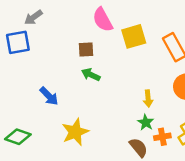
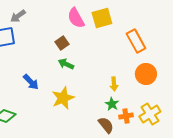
yellow square: (134, 36) -> (102, 18), moved
brown square: (86, 50) -> (62, 43), turned -32
yellow star: (75, 132) -> (63, 98), moved

